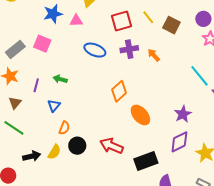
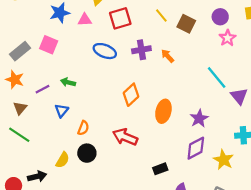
red square: (122, 21) -> (120, 18), moved
purple line: (36, 85) -> (43, 89), turned 48
orange ellipse: (140, 115) -> (163, 111), moved, turned 55
orange semicircle: (64, 128) -> (83, 128), moved
red arrow: (111, 146) -> (125, 137), moved
black arrow: (32, 156) -> (37, 176), moved
black rectangle: (146, 161) -> (160, 169), size x0.6

